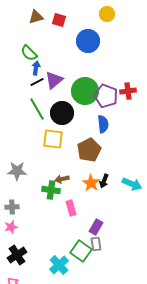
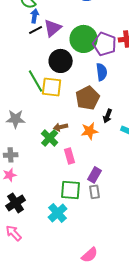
green line: (37, 109) -> (36, 81), moved
black arrow: (104, 181) -> (108, 116), moved
orange star: (91, 183) -> (90, 131), turned 30
green cross: (51, 190) -> (50, 138), turned 36
green square: (81, 251) -> (71, 190), moved, turned -30

